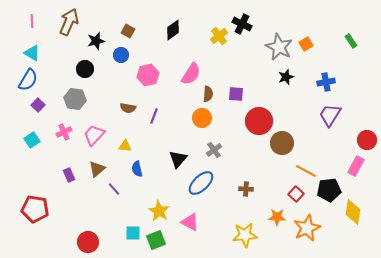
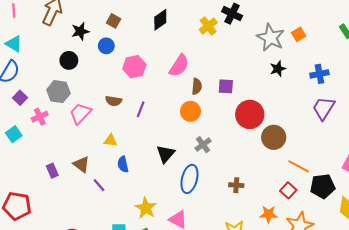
pink cross: (64, 132) -> (40, 117), moved
pink trapezoid: (94, 135) -> (80, 113), moved
brown triangle: (97, 169) -> (81, 164), turned -42
blue ellipse: (201, 183) -> (189, 179), turned -32

